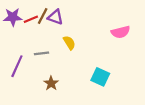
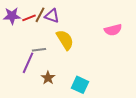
yellow semicircle: (69, 43) -> (65, 40), size x1.5
purple line: (17, 66) -> (28, 63), moved
cyan square: (100, 77) -> (80, 85), moved

